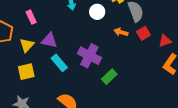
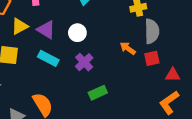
white circle: (97, 12) -> (77, 33), moved
purple cross: (89, 56) -> (84, 62), size x0.7
cyan rectangle: (59, 63) -> (48, 58), turned -42

